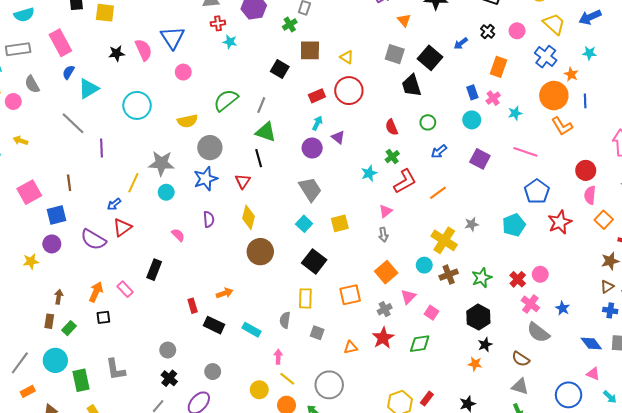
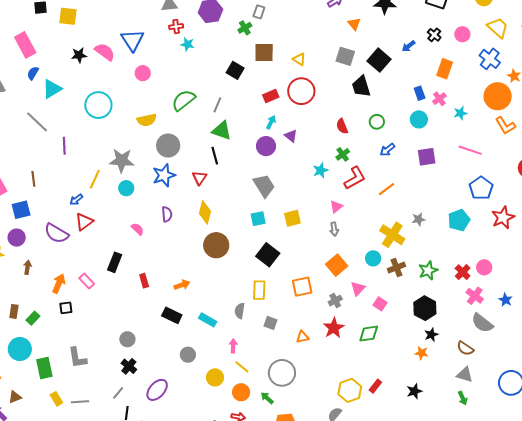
pink semicircle: (143, 50) -> (105, 52), turned -30
purple square: (480, 159) -> (427, 157), turned -36
cyan square: (304, 224) -> (258, 219), turned 35
brown arrow: (59, 297) -> (27, 267), moved
red rectangle: (193, 306) -> (144, 281), moved
gray circle: (213, 372) -> (188, 355), moved

